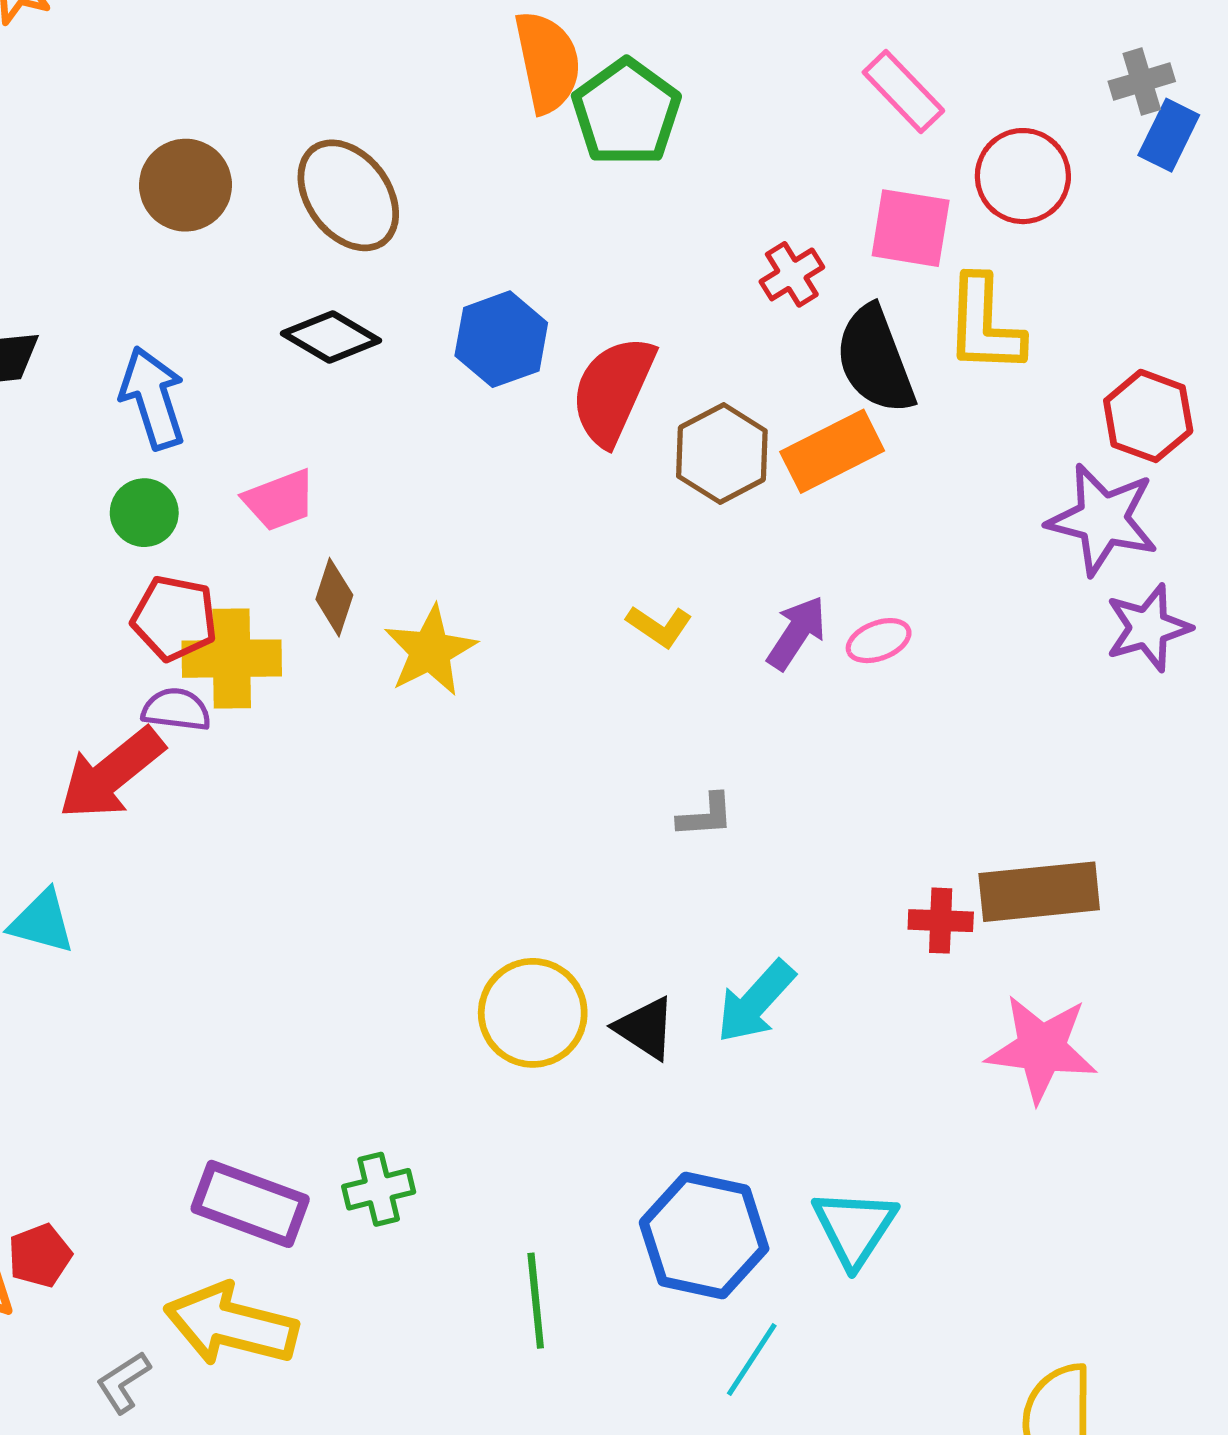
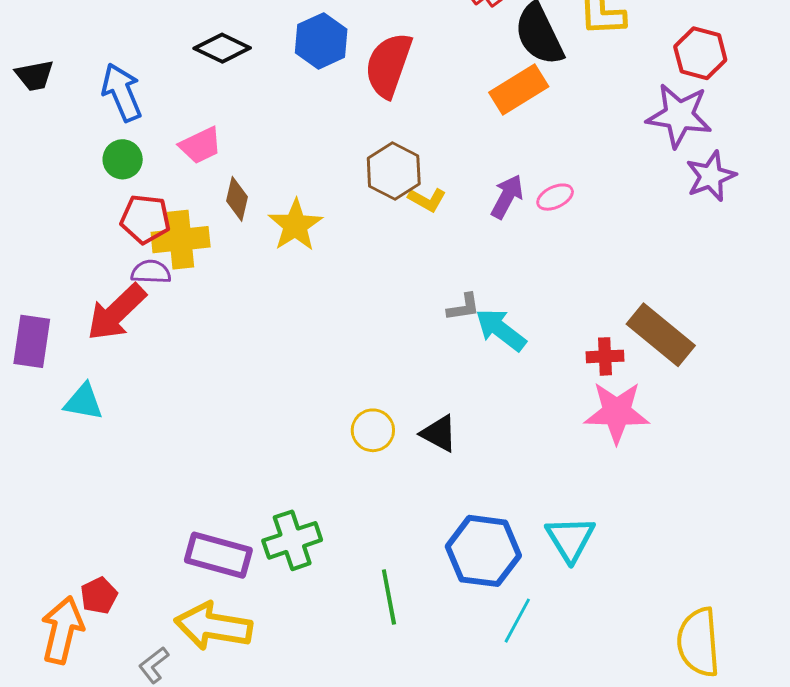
brown hexagon: (722, 453) -> (394, 171), moved
brown rectangle: (1039, 892) -> (661, 335), turned 50
cyan arrow: (756, 1002) -> (501, 330), moved, turned 90
yellow circle: (533, 1013) -> (373, 430), size x0.7
pink star: (1041, 1049) -> (617, 412), moved
green cross: (379, 1189) -> (292, 540), size x1.4

